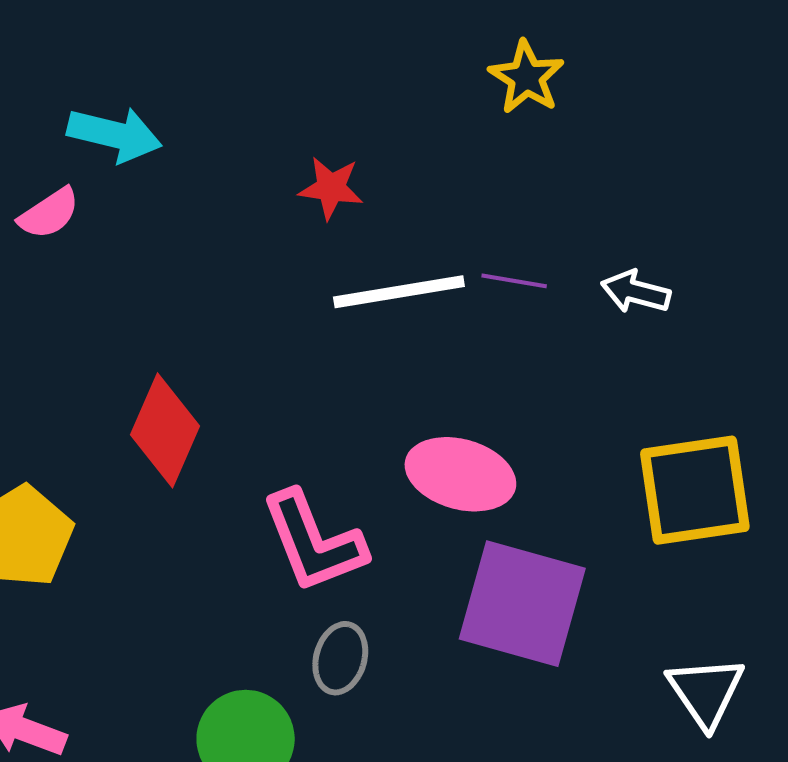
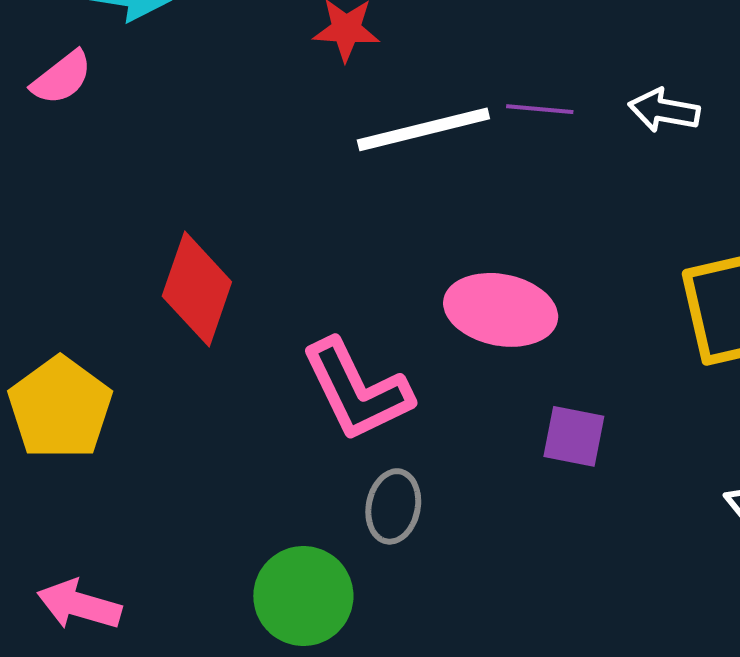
purple square: (522, 604) -> (574, 436), size x0.5

